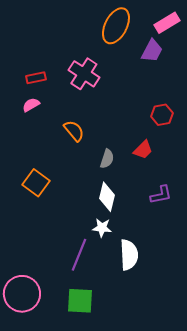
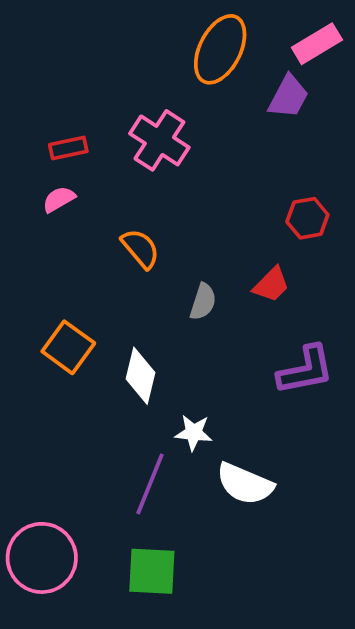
purple L-shape: (161, 195) -> (306, 370), size x1.4
white diamond: (107, 197) -> (140, 376), moved
white semicircle: (129, 255) -> (245, 484), turned 116

